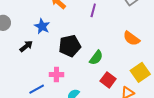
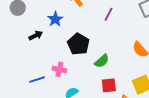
black pentagon: (70, 46) -> (78, 44), turned 30
red square: (108, 80) -> (109, 85), turned 35

